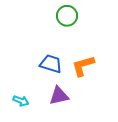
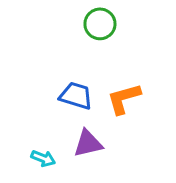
cyan arrow: (21, 101) -> (43, 158), moved

